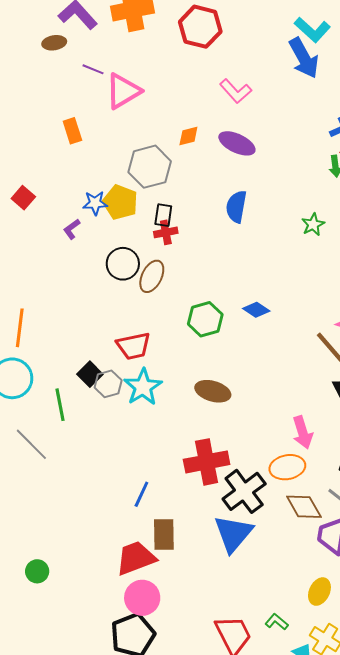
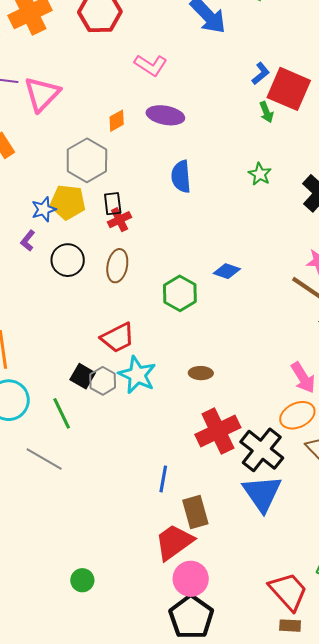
black circle: (123, 264) -> (68, 260), moved
brown ellipse: (213, 391) -> (201, 373), moved, size x0.7

